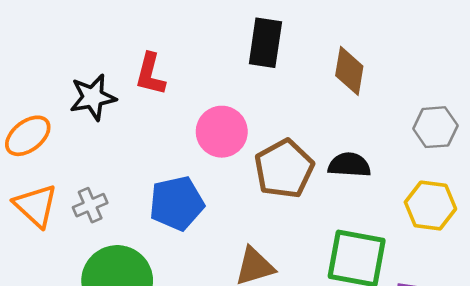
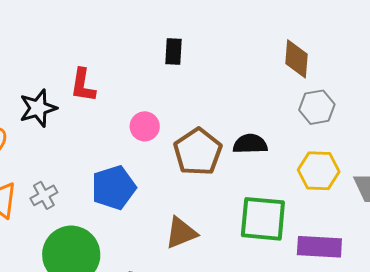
black rectangle: (265, 43) -> (173, 52), size x0.7
brown diamond: (349, 71) -> (296, 59), moved
pink circle: (222, 132) -> (145, 126), size x0.7

